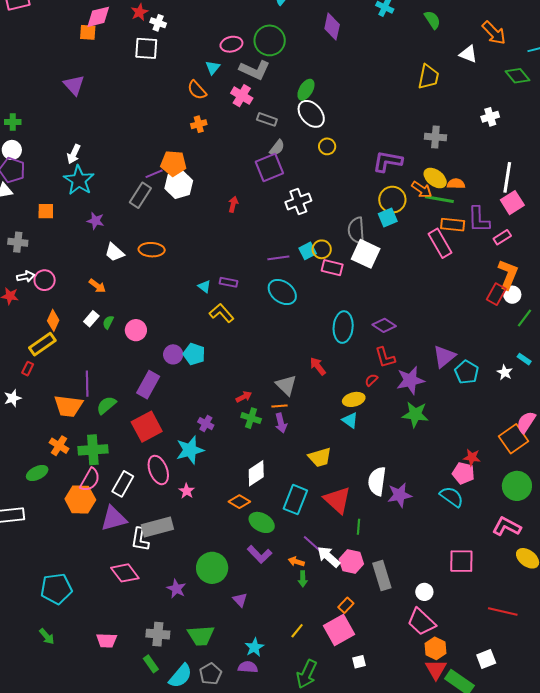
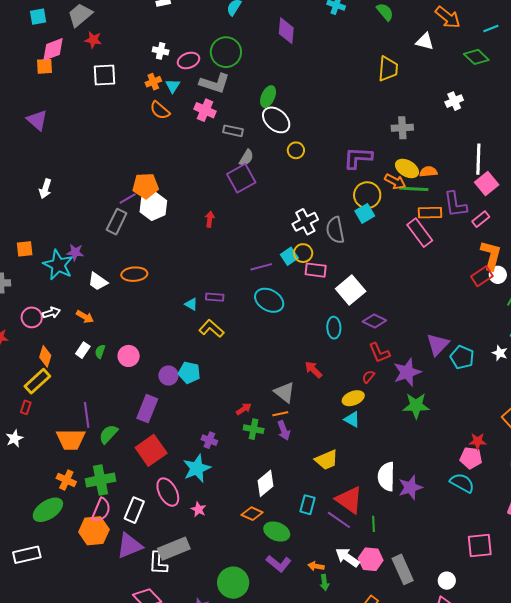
red star: (139, 12) -> (93, 40), turned -30
white cross: (158, 23) -> (161, 51), moved
orange cross: (199, 124) -> (153, 82), moved
cyan star: (79, 180) -> (58, 265), moved
white cross: (298, 201) -> (305, 222), moved
white square: (366, 254) -> (351, 290), moved, turned 32
white arrow: (26, 276) -> (51, 313), moved
red rectangle: (496, 294) -> (482, 276), turned 35
cyan ellipse: (343, 327) -> (334, 328), size x0.7
green ellipse: (37, 473) -> (48, 510), size x1.4
cyan rectangle: (295, 500) -> (307, 505), size x0.7
purple line: (314, 545) -> (339, 520), moved

